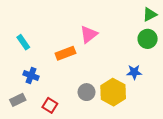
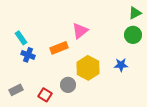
blue cross: (31, 75) -> (28, 55), moved
gray circle: (86, 92) -> (68, 85), moved
yellow hexagon: (113, 92) -> (88, 68), moved

